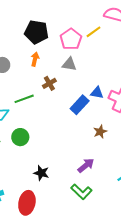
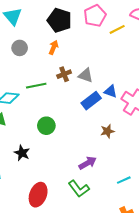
pink pentagon: (71, 39) -> (95, 16), moved
gray triangle: (69, 64) -> (86, 75), moved
green circle: (20, 137) -> (46, 126), moved
black star: (41, 173) -> (22, 153), moved
red ellipse: (27, 203) -> (38, 195), moved

